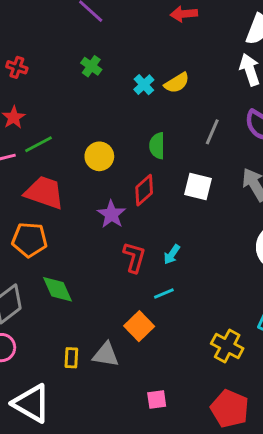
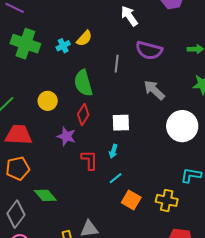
green cross: (91, 66) -> (25, 44), size x2.0
cyan cross: (144, 85) -> (63, 46), turned 32
green semicircle: (157, 146) -> (83, 83), size x1.5
white square: (198, 186) -> (121, 123), moved
orange square: (139, 326) -> (131, 200), moved

